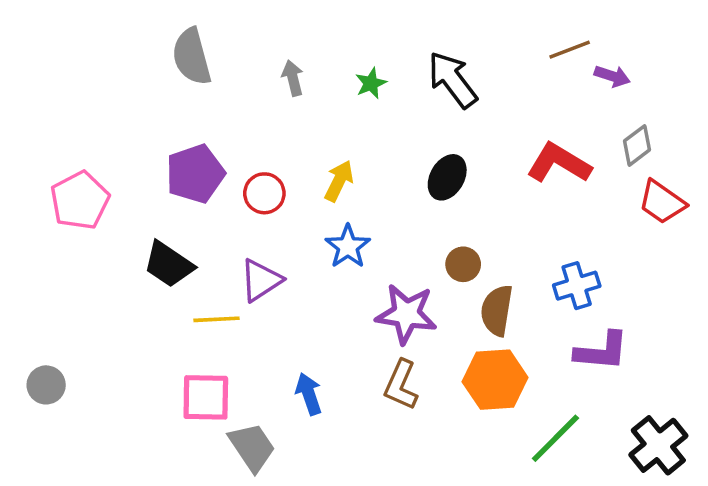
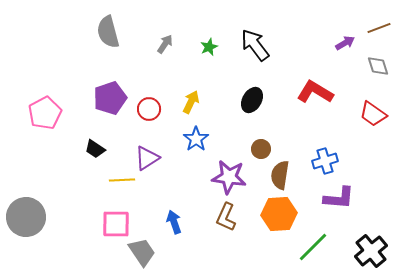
brown line: (570, 50) -> (379, 28), moved
purple arrow: (612, 76) -> (345, 43), turned -48
gray arrow: (293, 78) -> (165, 44), turned 48
gray diamond: (637, 145) -> (378, 66), moved, turned -70
black trapezoid: (169, 264) -> (95, 149), size x0.7
gray circle: (46, 385) -> (26, 217), size x1.8

